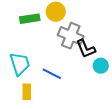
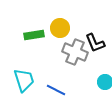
black L-shape: (86, 49) -> (95, 43), moved

